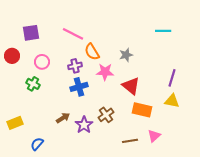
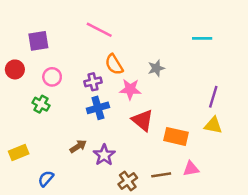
pink line: (73, 34) -> (99, 30), moved
red triangle: (131, 86) -> (143, 120), moved
brown cross: (106, 115) -> (128, 181), moved
pink triangle: (154, 136) -> (191, 169), turned 32

